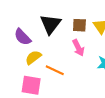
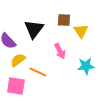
brown square: (79, 25) -> (64, 20), moved

